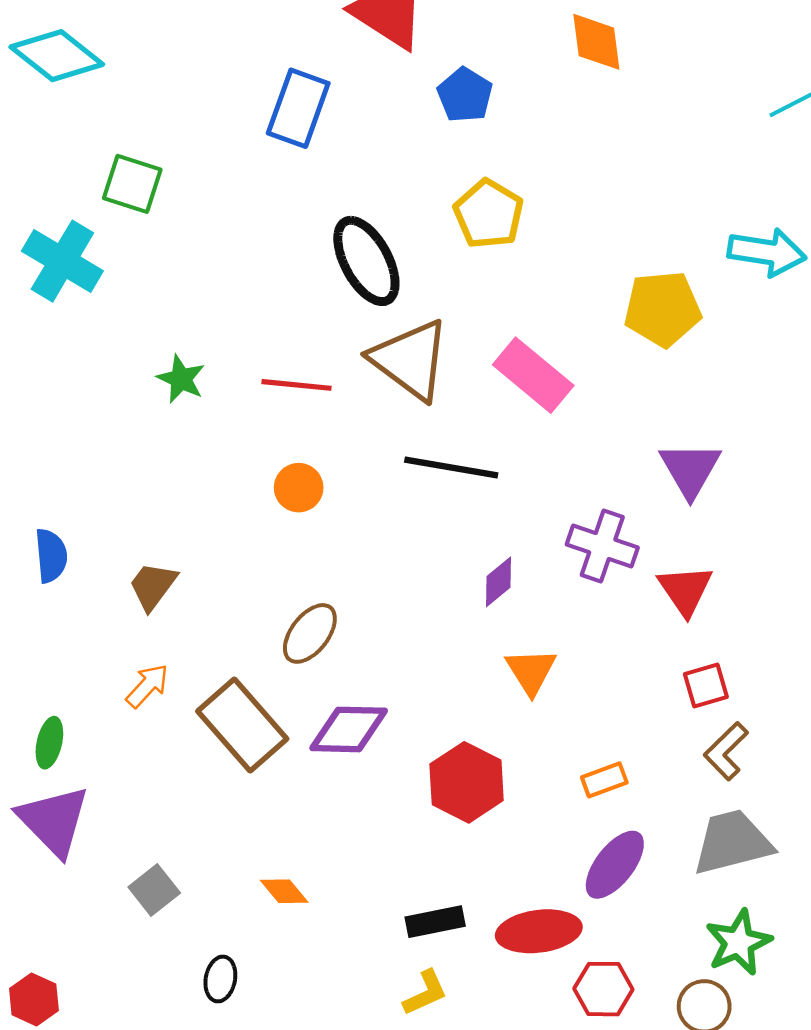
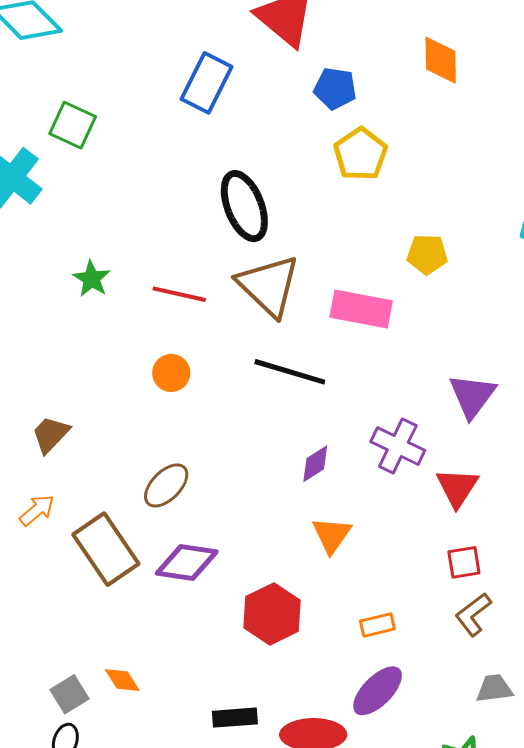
blue pentagon: (465, 95) -> (335, 88), turned -30
yellow pentagon: (489, 214) -> (361, 154), moved
yellow pentagon: (663, 309) -> (427, 254), moved, size x0.7
pink rectangle: (533, 375) -> (361, 309), turned -36
gray trapezoid: (732, 842) -> (494, 688), moved, size x0.6
gray square: (154, 890) -> (69, 694), moved

